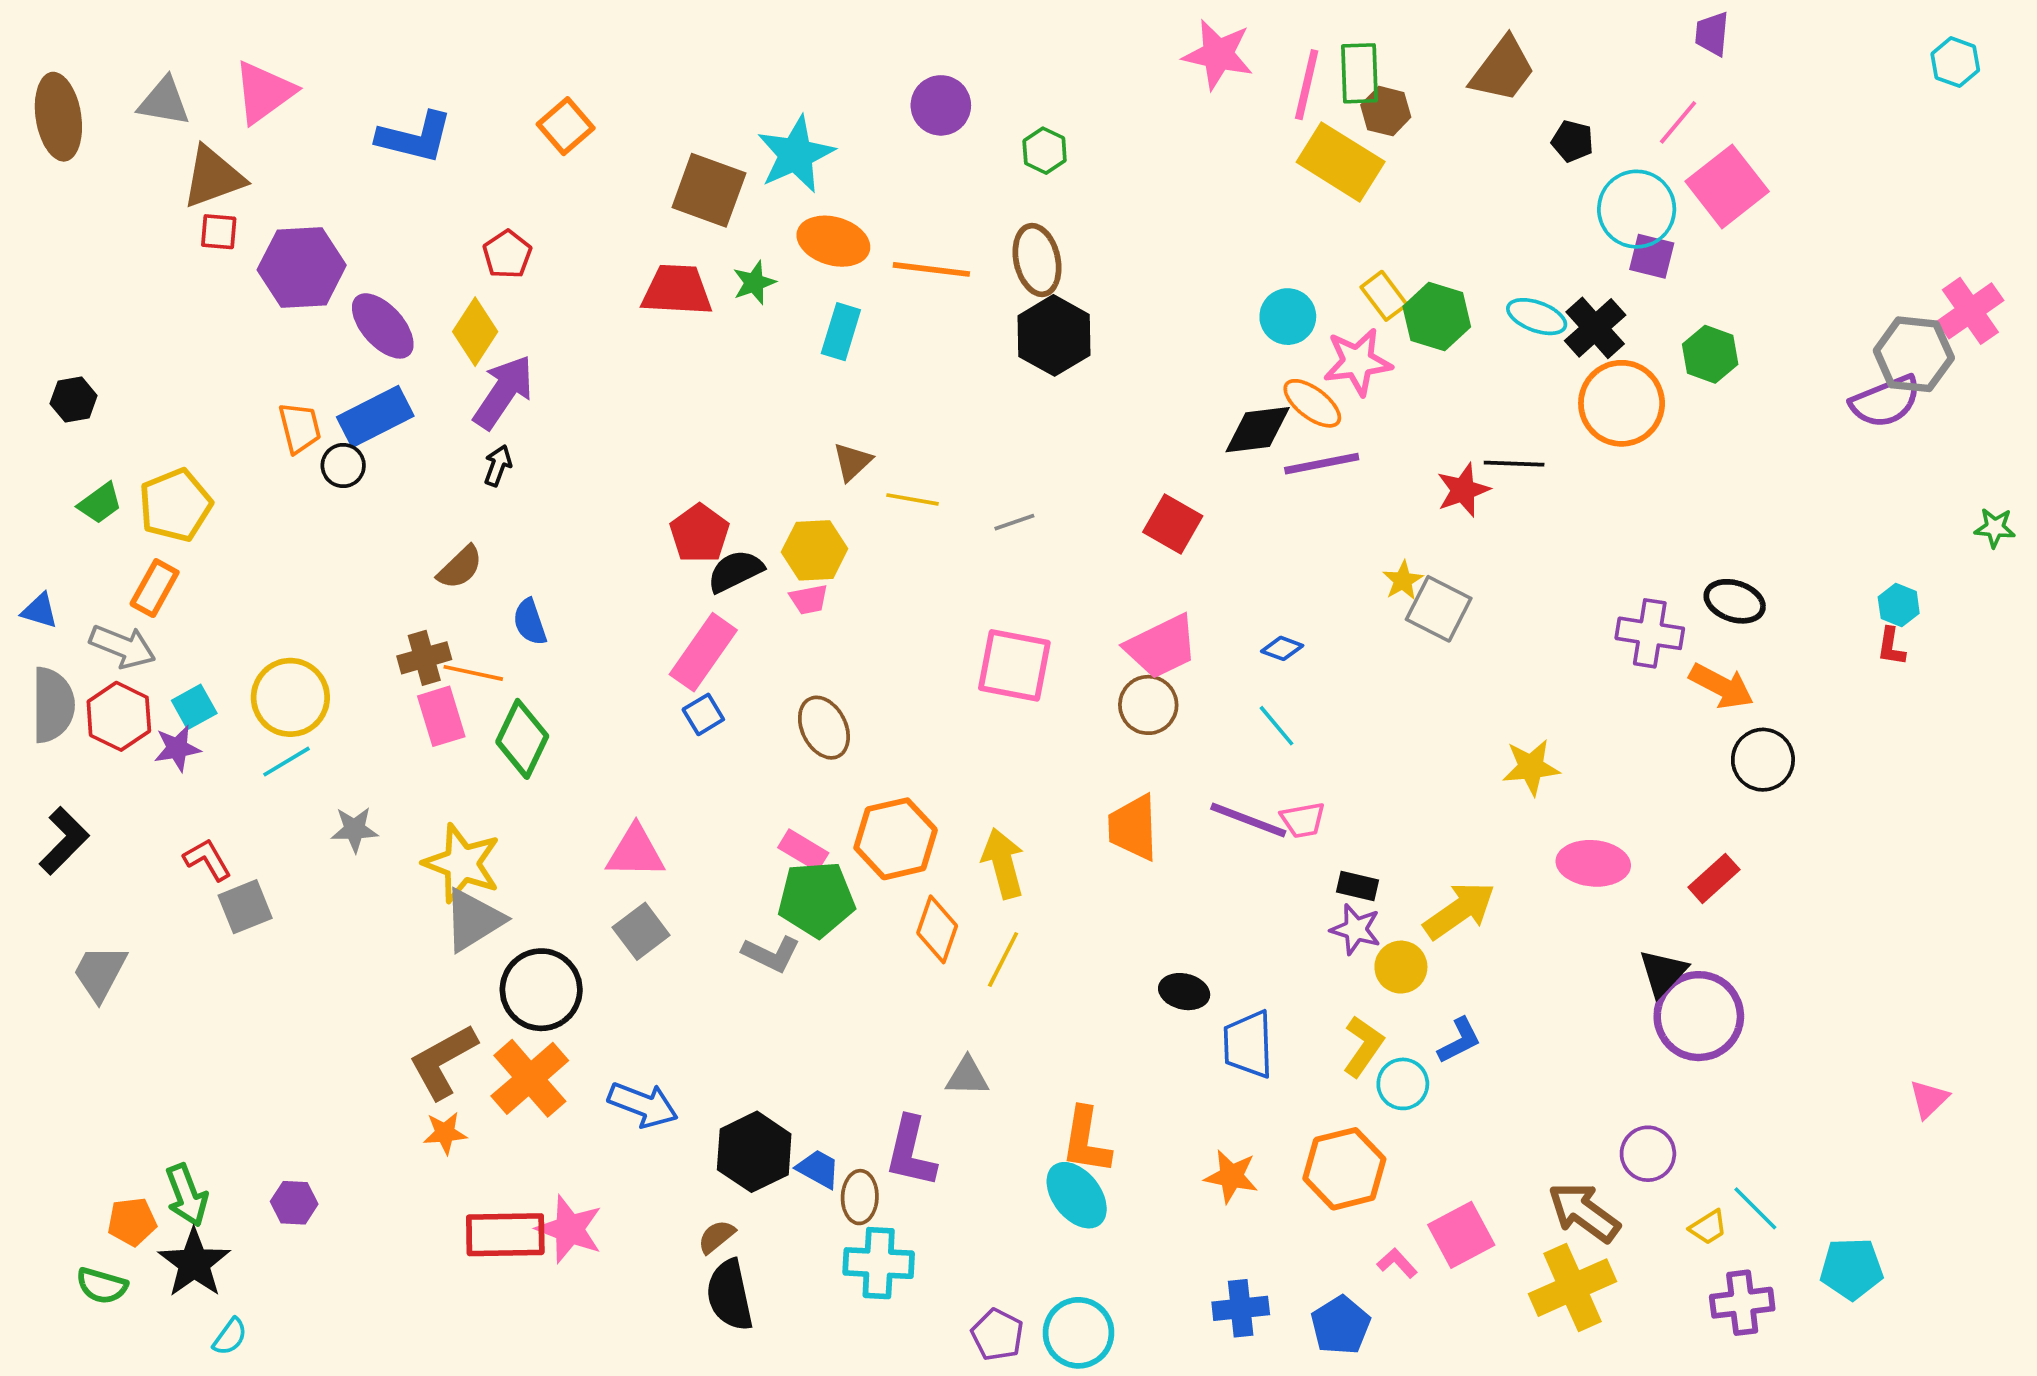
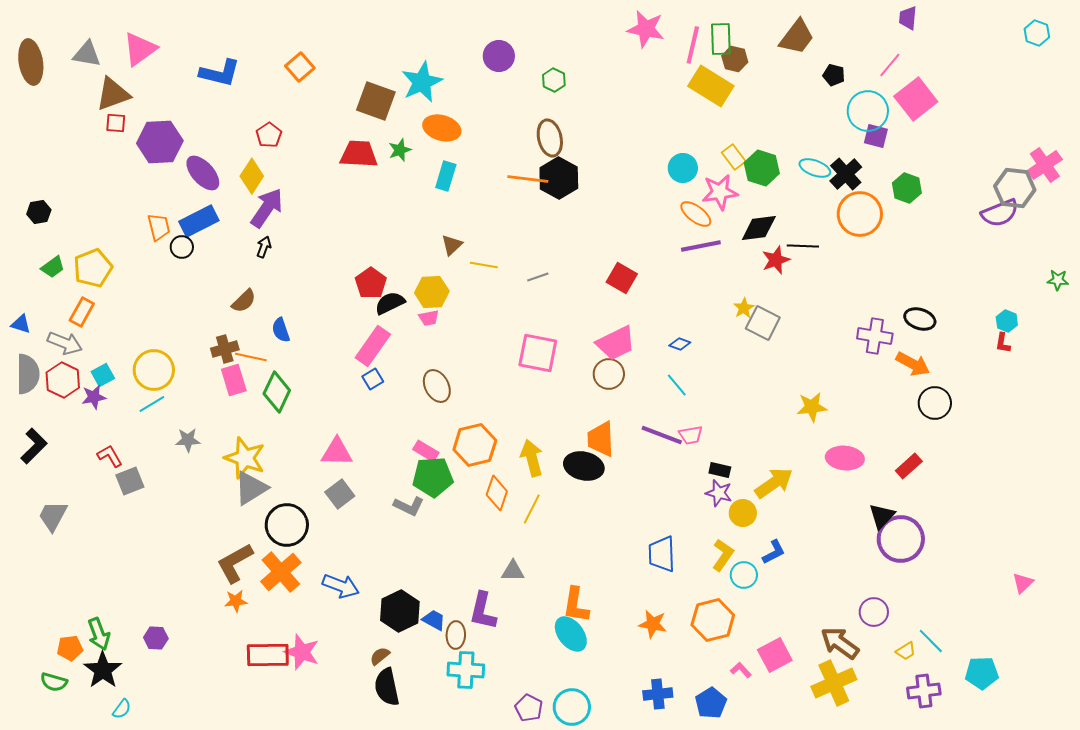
orange line: (931, 269) -> (528, 179), moved
black diamond: (1258, 430) -> (759, 228), moved
black ellipse: (1184, 992) -> (584, 466), moved, size x1.5

